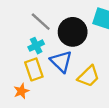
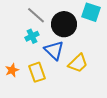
yellow rectangle: (34, 69) -> (37, 72), moved
orange star: (21, 91) -> (12, 70), moved

